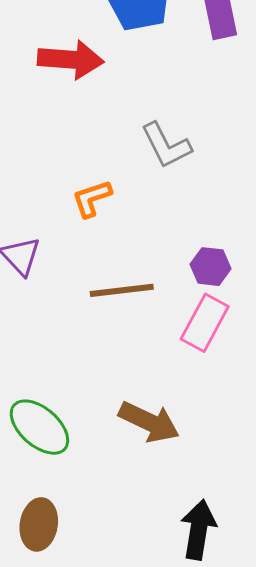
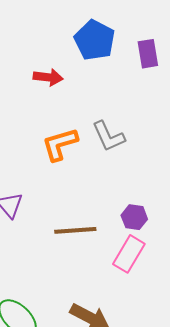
red arrow: (71, 59) -> (48, 77), size x0.7
orange L-shape: (92, 198) -> (60, 144), moved, size x1.4

